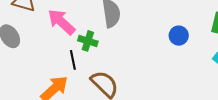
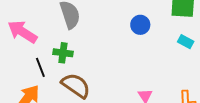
green cross: (88, 41) -> (63, 53), moved

